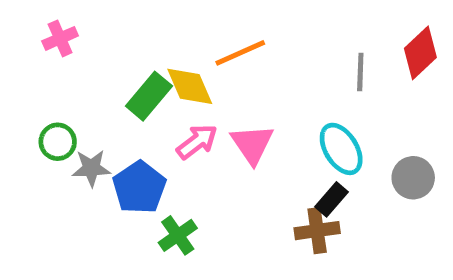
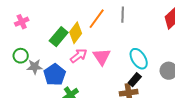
pink cross: (60, 38) -> (22, 22), moved
orange line: (240, 53) -> (97, 19), turned -30
gray line: (360, 72) -> (123, 15), moved
yellow diamond: (190, 86) -> (76, 33), turned 60

